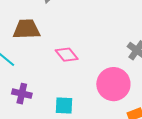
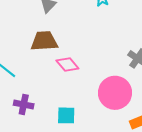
brown trapezoid: (26, 29) -> (44, 41), moved

